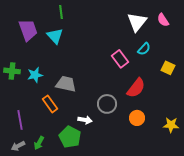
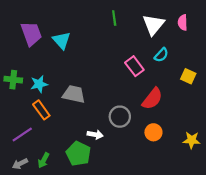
green line: (61, 12) -> (114, 18), moved
pink semicircle: (163, 20) -> (183, 22), turned 32
orange rectangle: (50, 104) -> (41, 110), moved
purple line: (20, 120) -> (22, 135), turned 66

